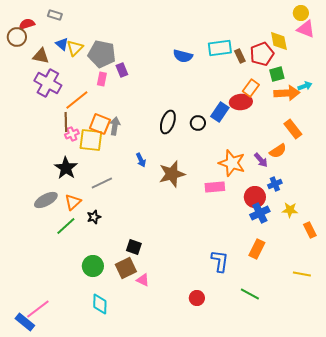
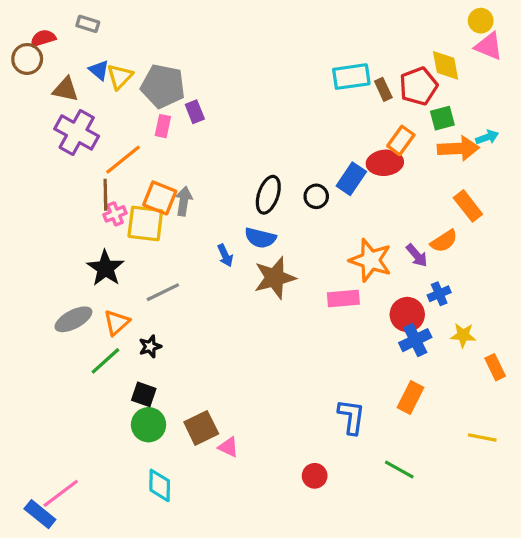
blue semicircle: (183, 56) -> (260, 238), moved
black square: (134, 247) -> (144, 394), moved

